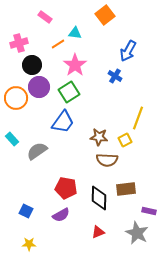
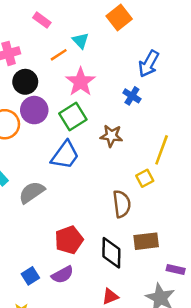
cyan triangle: (75, 33) -> (81, 41), turned 40
brown star: (99, 137) -> (111, 136), moved
brown semicircle: (107, 160) -> (122, 204), turned -100
red pentagon: (66, 188) -> (69, 240), turned -30
blue square: (26, 211) -> (30, 276), moved, turned 32

